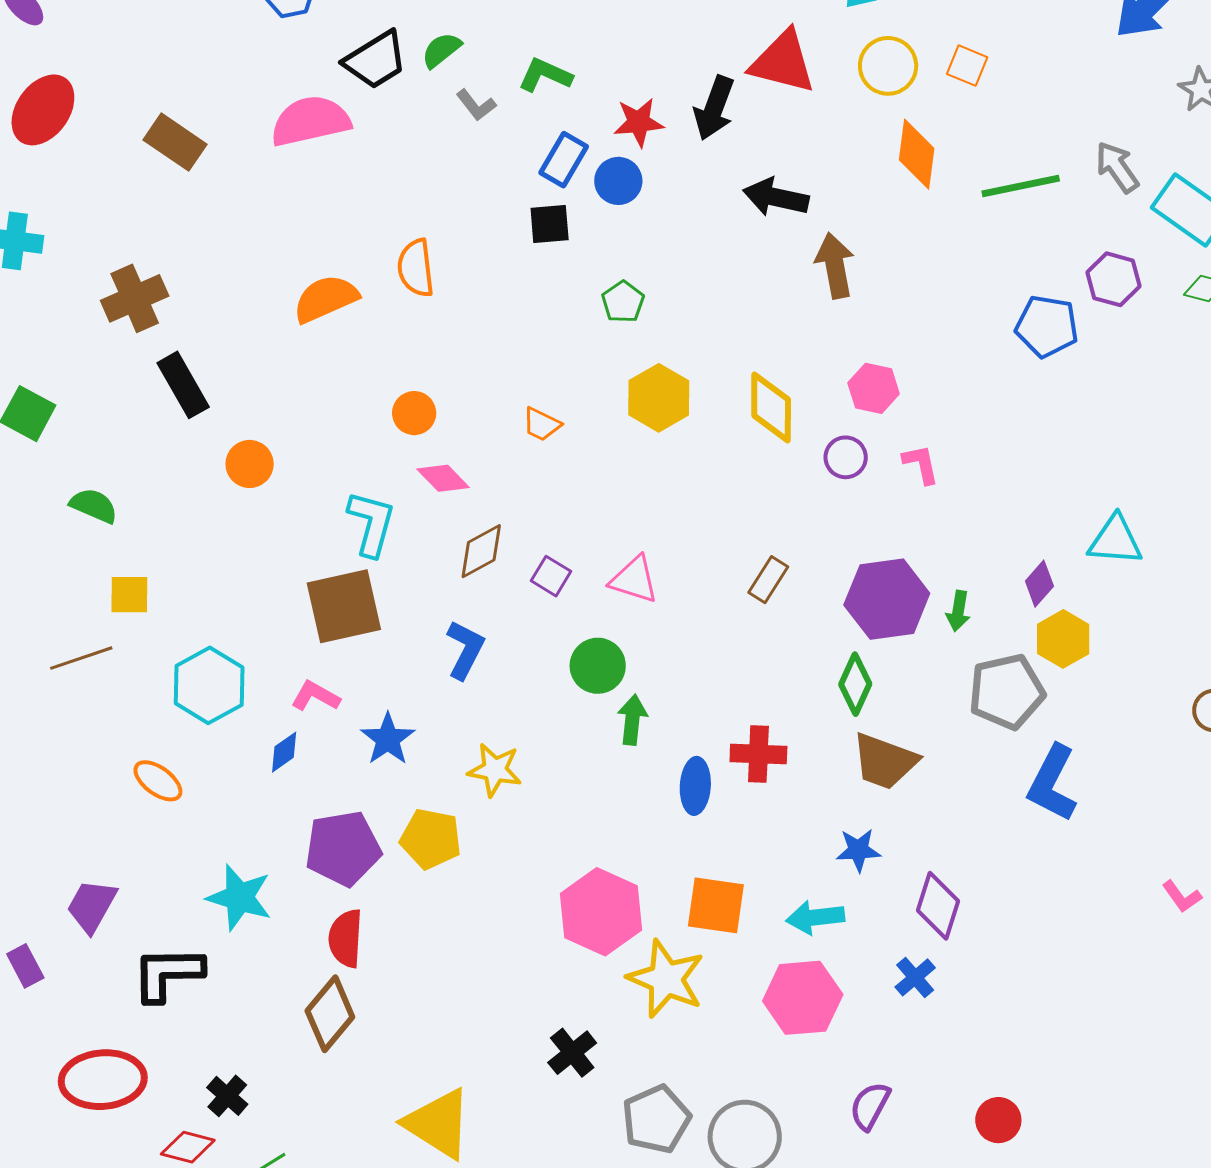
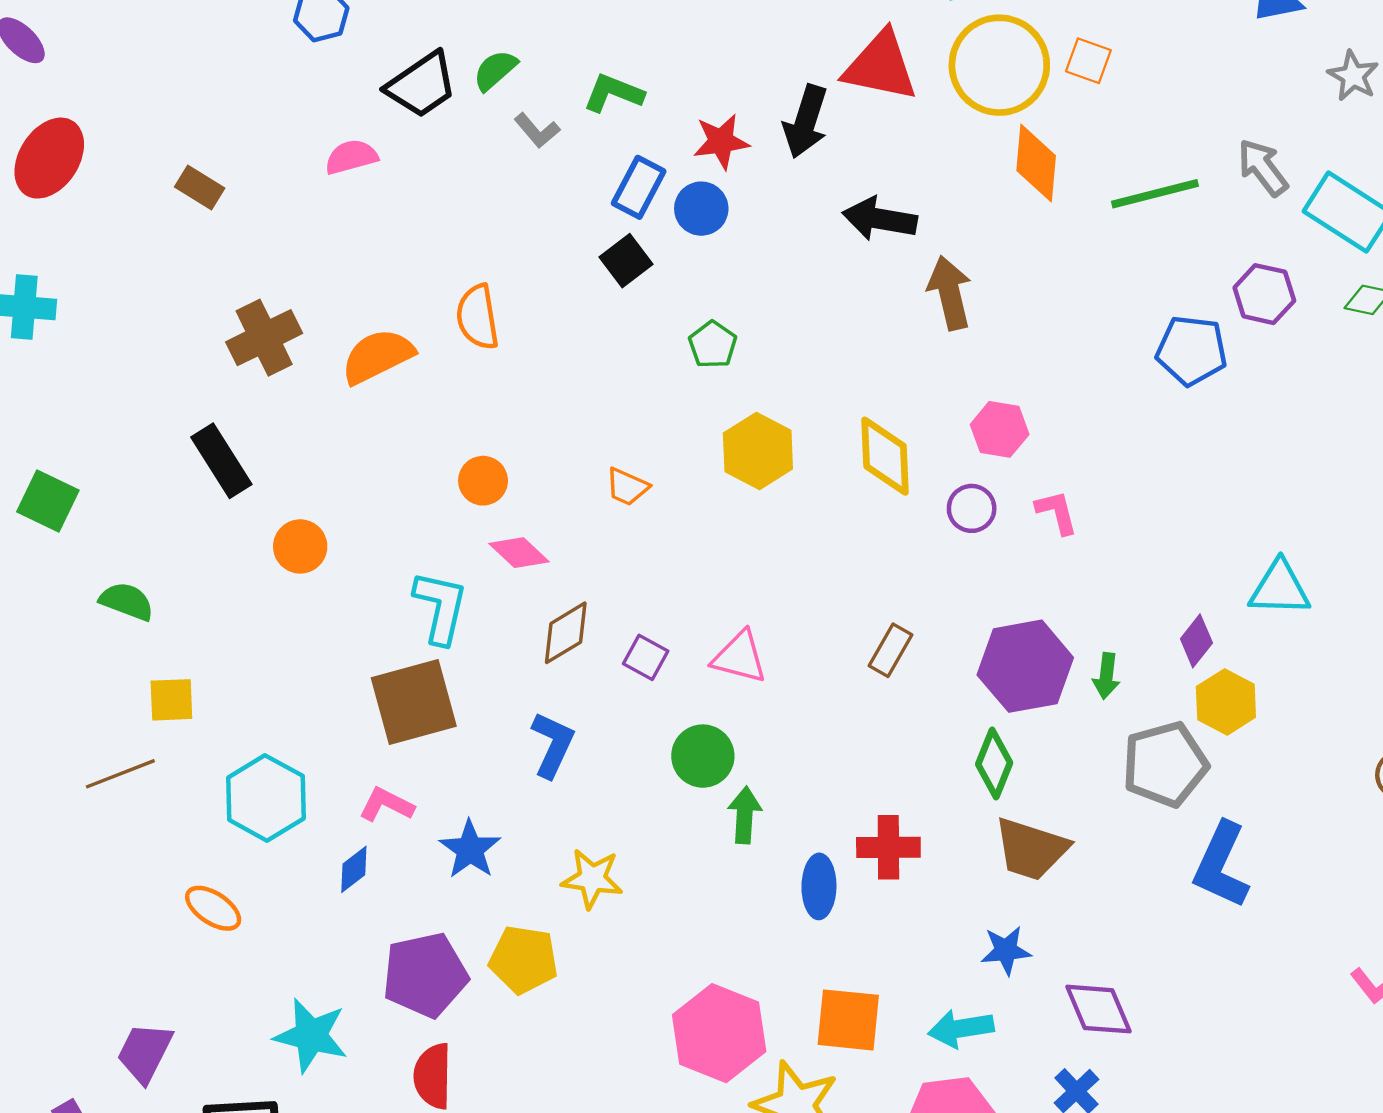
yellow circle: (888, 66) -> (999, 65), size x1.5
pink semicircle: (310, 121) -> (351, 157), size x0.6
brown rectangle: (175, 142) -> (200, 187), size x0.7
black square: (550, 224) -> (626, 261), turned -30
brown cross: (135, 298) -> (264, 338), moved
purple diamond: (938, 906) -> (1099, 1009), turned -38

